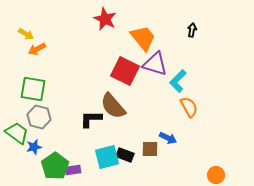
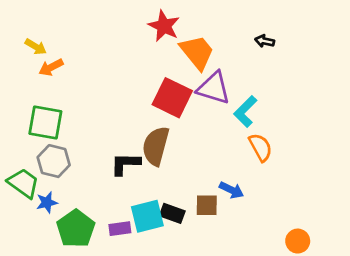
red star: (105, 19) -> (164, 26), moved
black arrow: (192, 30) -> (265, 41), turned -88
brown semicircle: (113, 106) -> (156, 146), turned 56
purple rectangle: (73, 170) -> (120, 229), moved

